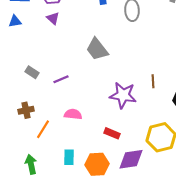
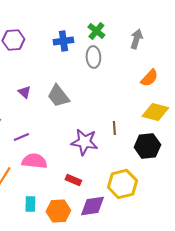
purple triangle: (53, 18) -> (24, 92), moved
purple line: (61, 79) -> (21, 137), moved
pink semicircle: (73, 114) -> (34, 161), size x1.4

